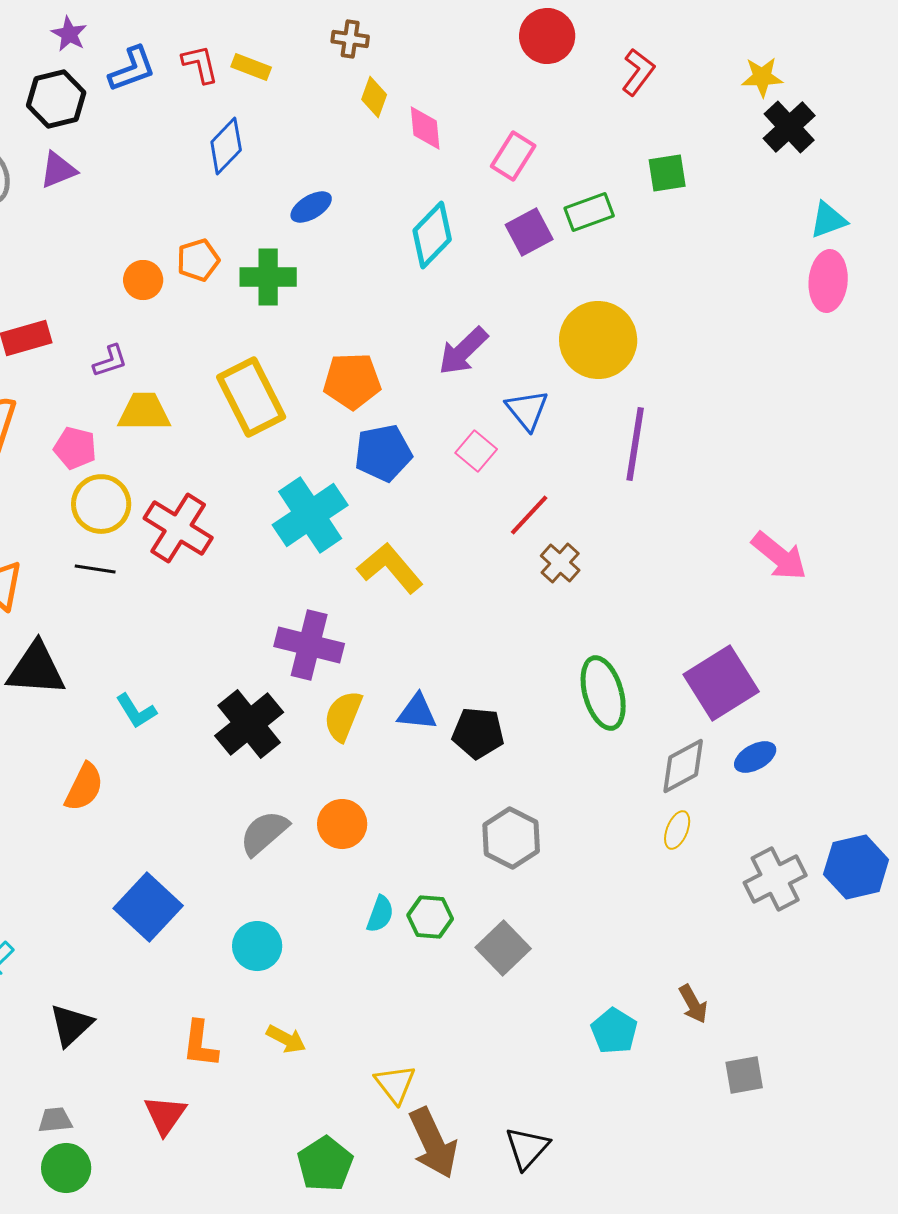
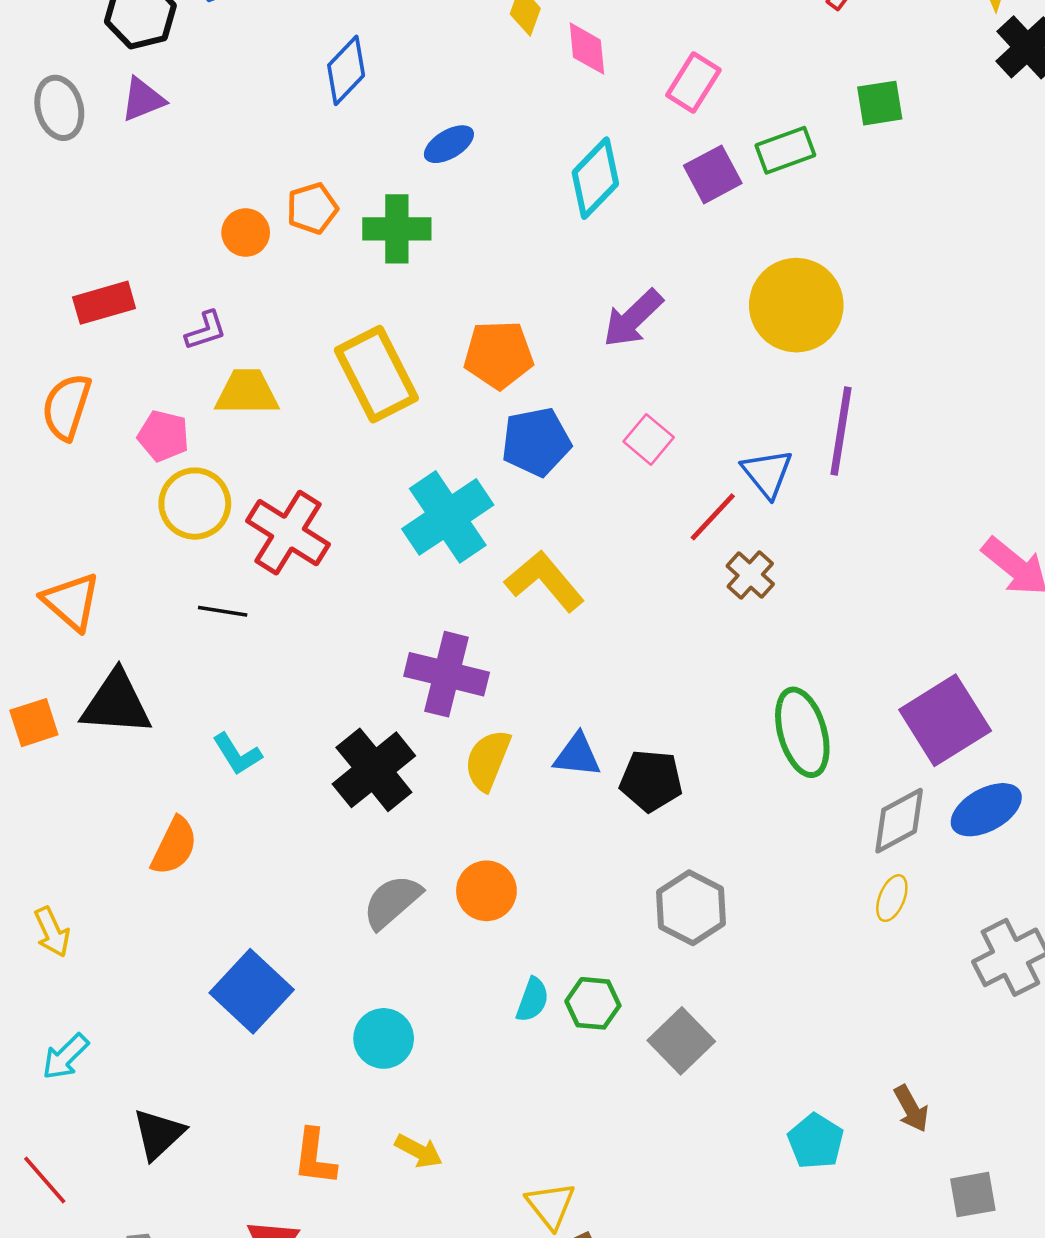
blue triangle: (527, 410) -> (767, 473), moved
black line: (95, 569) -> (223, 611), moved
blue ellipse: (755, 757) -> (986, 810), size x1.4

